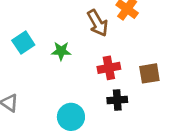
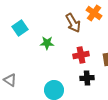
cyan square: (23, 43) -> (20, 28), moved

